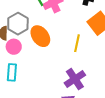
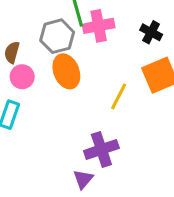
gray hexagon: (18, 24) -> (57, 36), moved

